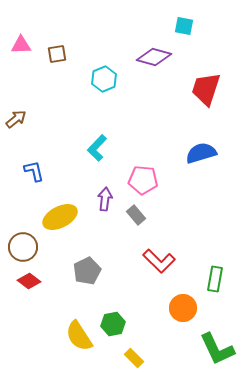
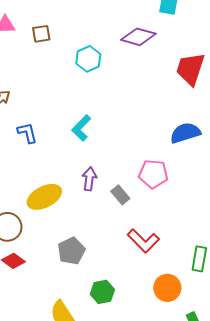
blue L-shape: (34, 171) -> (27, 133), moved
pink pentagon: (143, 180) -> (153, 174), moved
green hexagon: (113, 324) -> (102, 292), moved

